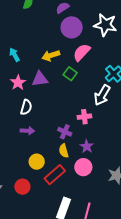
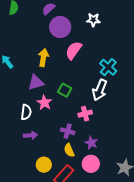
white star: (105, 25) -> (93, 20), size x0.6
yellow arrow: (51, 55) -> (43, 58), turned 126
green square: (70, 74) -> (65, 90), moved
pink star: (18, 83) -> (44, 103), moved

